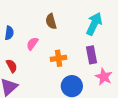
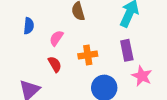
red semicircle: (12, 66) -> (55, 64), moved

